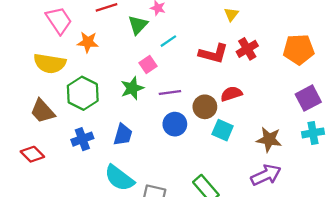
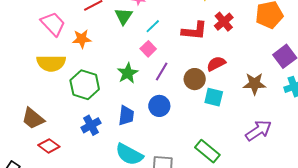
pink square: (148, 64) -> (148, 49), moved
purple line: (170, 93) -> (162, 72), turned -42
brown trapezoid: (43, 111) -> (33, 118), moved
blue circle: (175, 124) -> (159, 106), moved
brown star: (269, 139) -> (254, 84), moved

